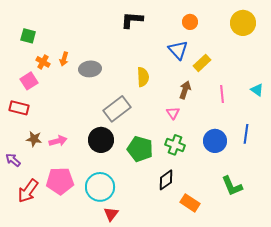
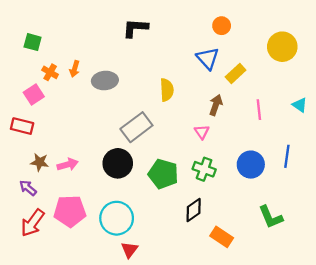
black L-shape: (132, 20) -> (135, 28), moved
yellow circle: (243, 23) -> (282, 47), moved
purple arrow: (13, 160) -> (28, 188), moved

